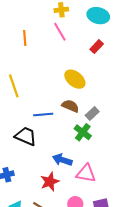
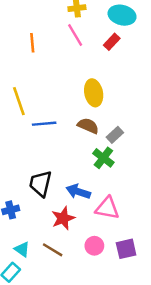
red rectangle: (97, 47) -> (112, 42), moved
yellow ellipse: (75, 79) -> (94, 93), turned 40
blue line: (43, 114) -> (44, 124), moved
black trapezoid: (26, 136) -> (41, 184), moved, turned -100

